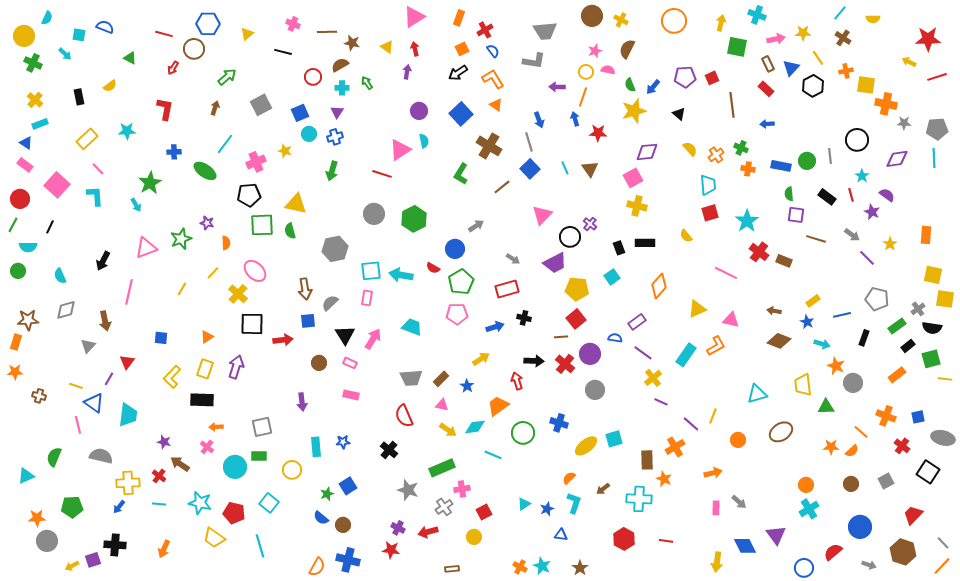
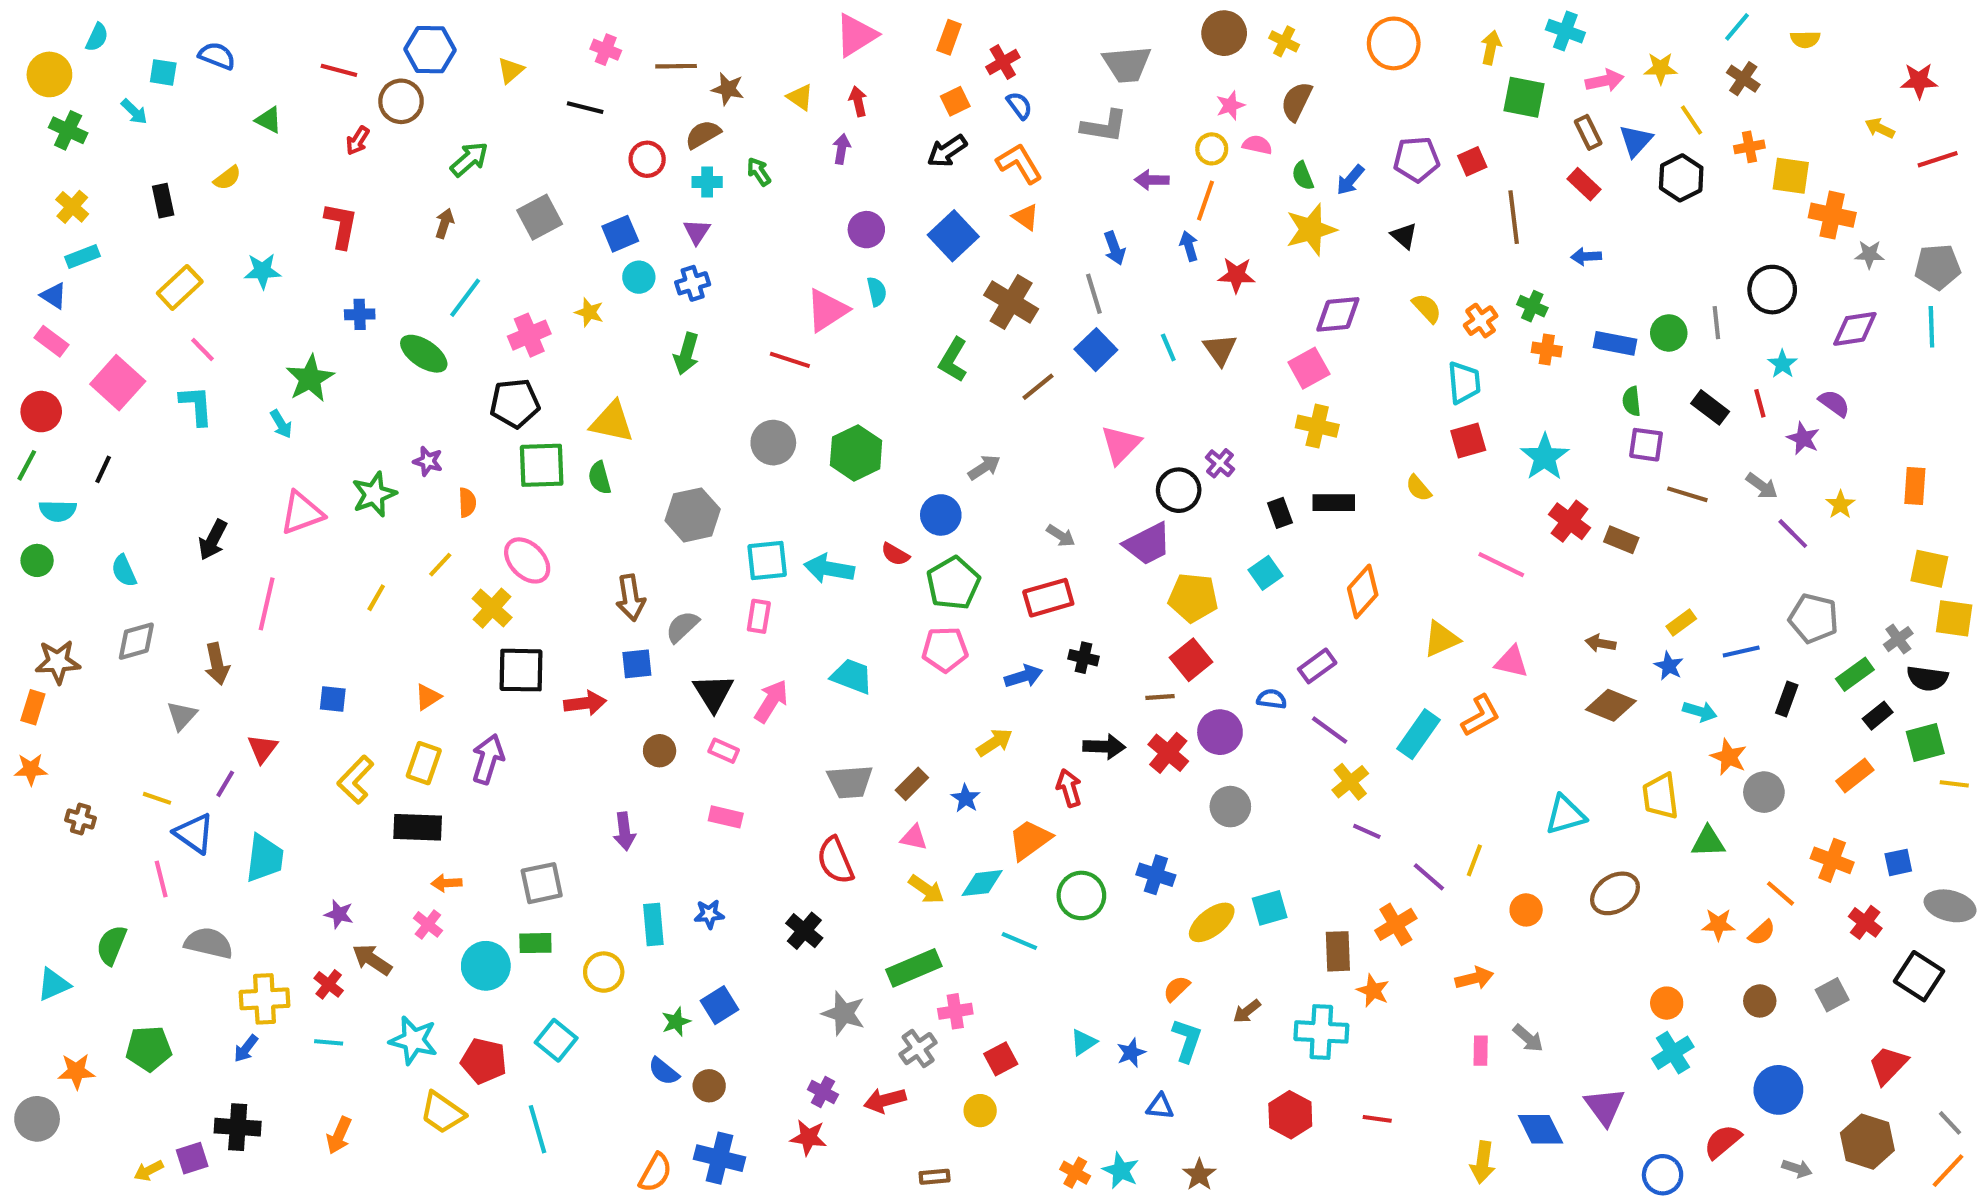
red star: (928, 39) -> (1919, 81), size x0.7
gray circle: (47, 541) -> (37, 1119), moved

